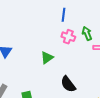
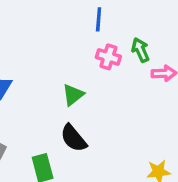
black semicircle: (68, 84) -> (74, 138), moved

